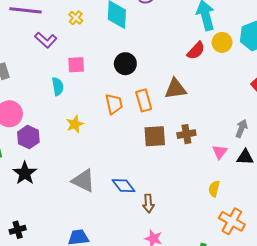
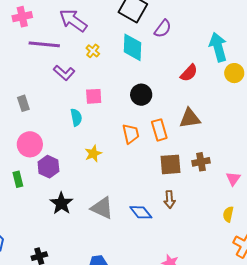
red semicircle: (196, 51) -> (189, 73), moved
black star: (25, 173) -> (61, 203), moved
brown arrow: (148, 203) -> (170, 200), moved

